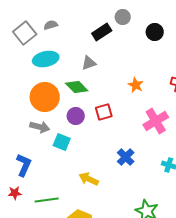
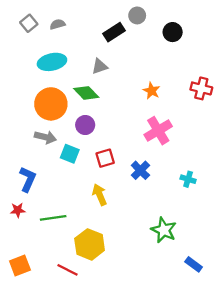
gray square: (25, 33) -> (29, 23), moved, size x0.7
red square: (104, 112) -> (105, 158), moved
pink cross: (156, 121) -> (158, 131), moved
yellow arrow: (89, 179) -> (100, 195), turned 42

